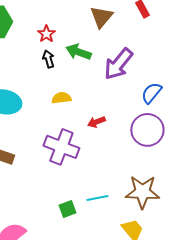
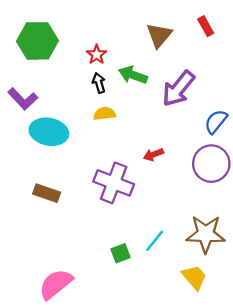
yellow semicircle: (61, 98) -> (105, 114), moved
cyan line: (97, 198) -> (155, 241), turned -40

